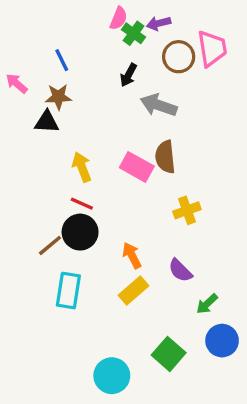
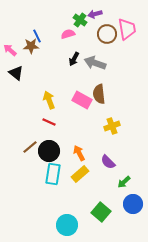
pink semicircle: (118, 18) -> (68, 34), moved, turned -128
black arrow: (129, 75) -> (74, 59), moved
brown star: (58, 97) -> (31, 46), moved
black triangle: (47, 122) -> (16, 73), moved, turned 35
black circle: (80, 232) -> (49, 151), moved
cyan rectangle: (68, 291) -> (53, 174), moved

